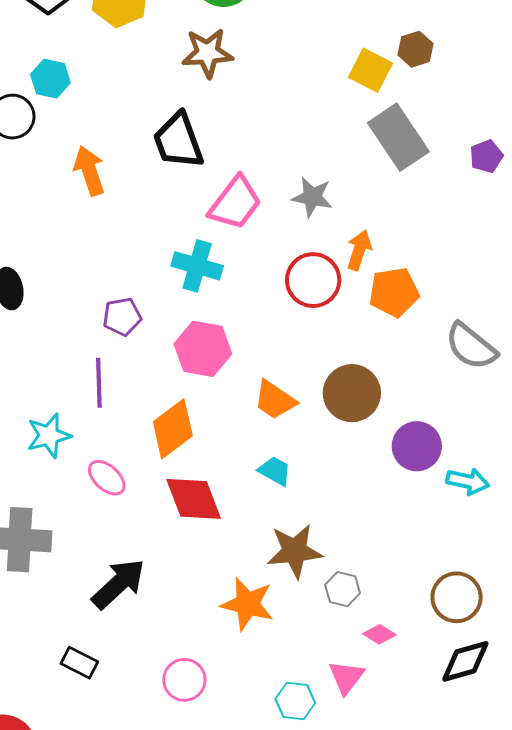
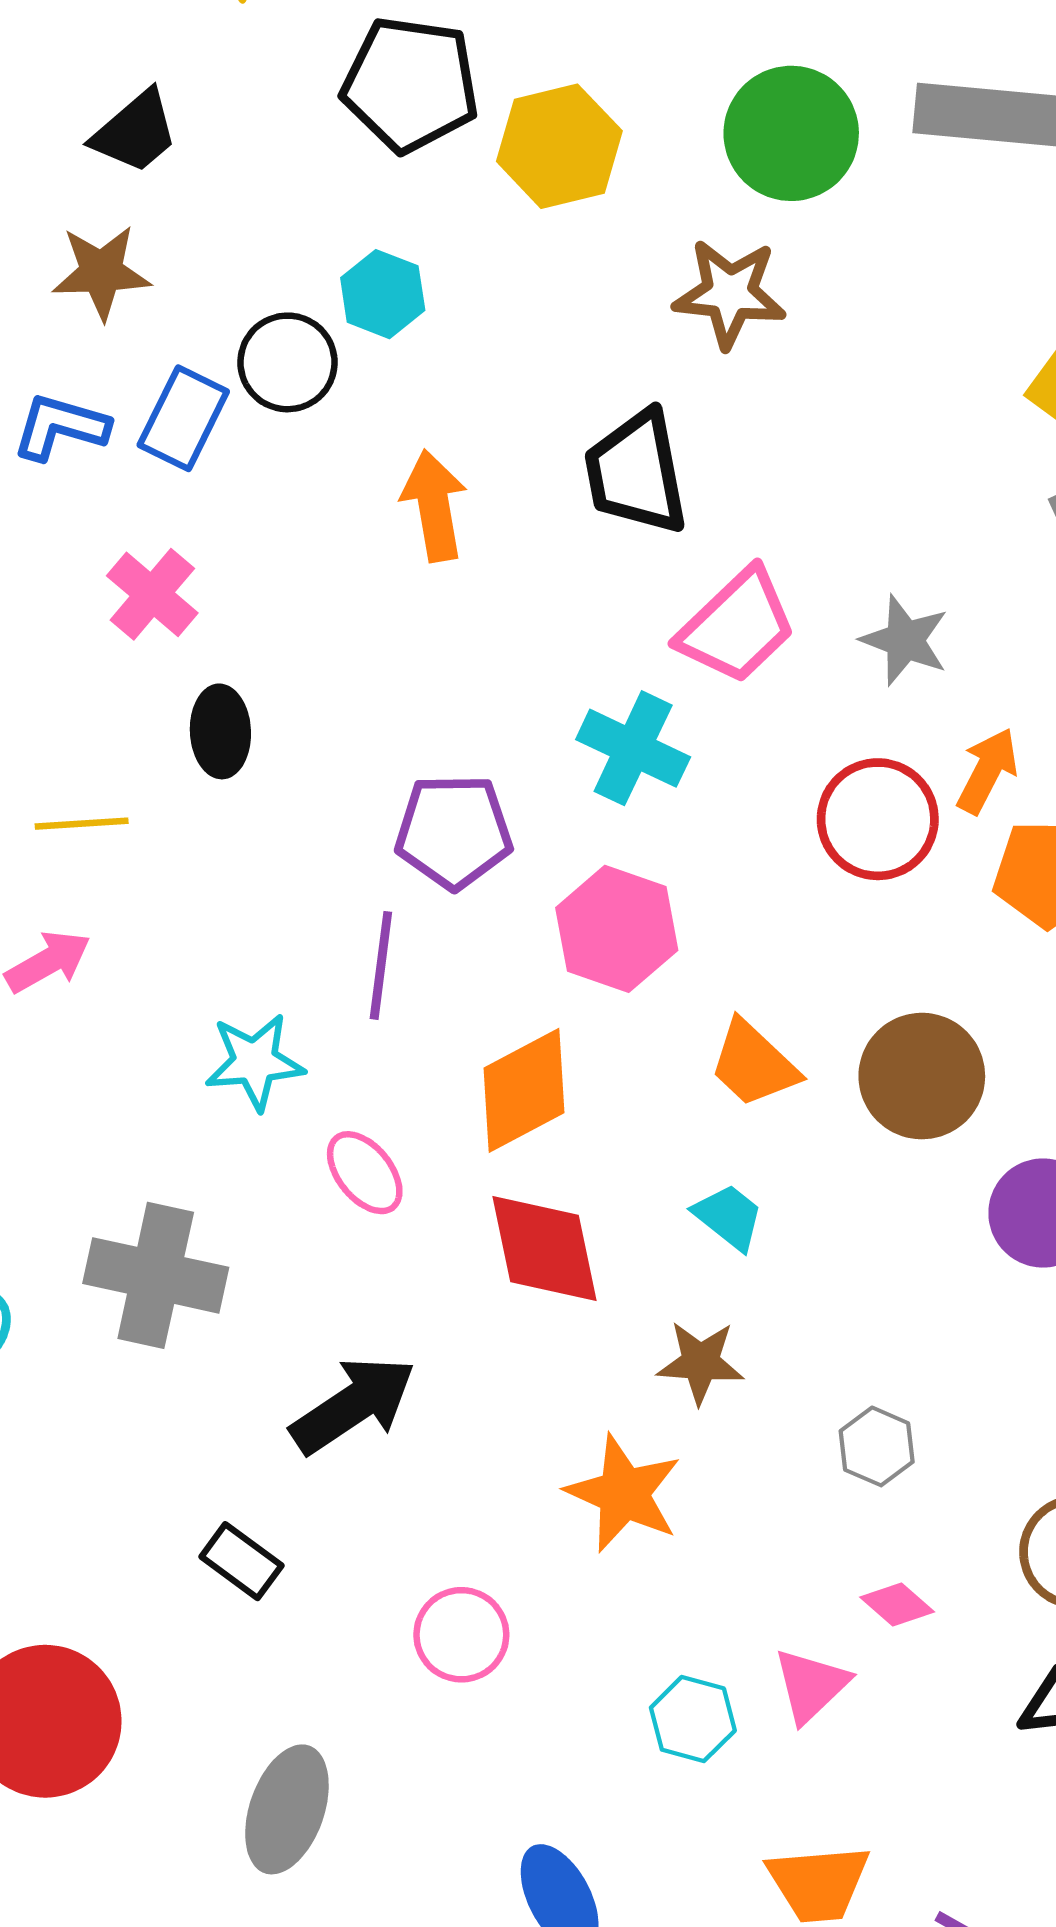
purple pentagon: (122, 317) -> (454, 832), size x1.4
brown star: (295, 551) -> (700, 1362), moved, size x0.7
gray hexagon: (343, 589) -> (877, 1446), moved

